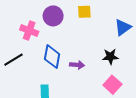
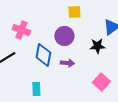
purple circle: (53, 16) -> (64, 36), moved
black star: (110, 57) -> (97, 46), moved

